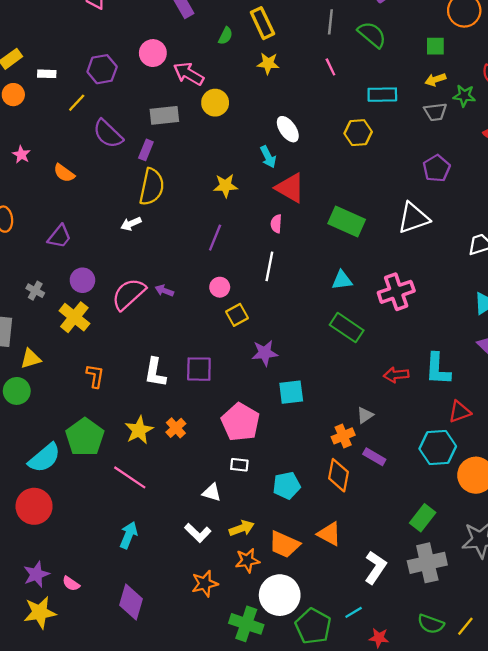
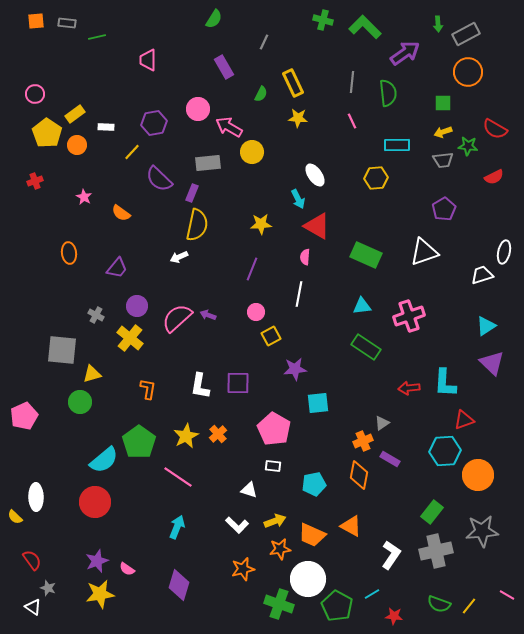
green semicircle: (372, 35) -> (388, 93), turned 44

